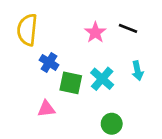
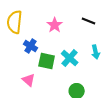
pink star: (95, 32) -> (55, 25), moved
pink triangle: (46, 109) -> (29, 80), turned 48

